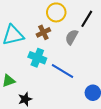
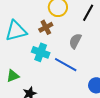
gray semicircle: (72, 37) -> (75, 41), moved

